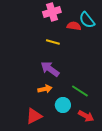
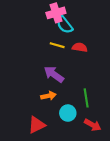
cyan semicircle: (87, 20) -> (65, 25), moved
red semicircle: (74, 26) -> (80, 47), moved
green line: (80, 91) -> (86, 98), turned 48

